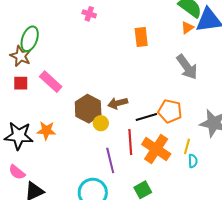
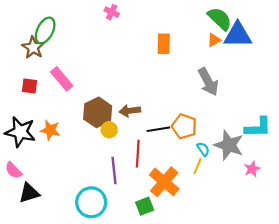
red square: (21, 83) -> (29, 86), moved
orange cross: (156, 149) -> (164, 182), moved
cyan semicircle: (193, 161) -> (203, 149), moved, turned -40

